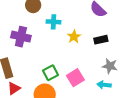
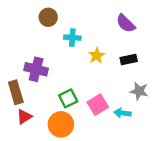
purple cross: (21, 37) -> (36, 69), moved
cyan arrow: (104, 85) -> (122, 113), moved

